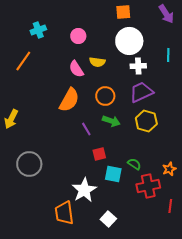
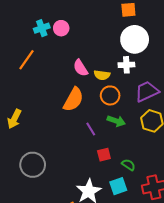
pink circle: (78, 36) -> (61, 28), moved
yellow semicircle: (97, 62) -> (102, 75), moved
white cross: (138, 66) -> (126, 65), moved
green semicircle: (134, 164) -> (128, 165), moved
cyan square: (113, 174) -> (118, 186), moved, turned -30

